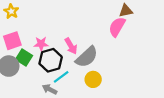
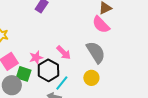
pink semicircle: (117, 27) -> (101, 25), turned -60
gray semicircle: (87, 57) -> (96, 52), moved, turned -65

